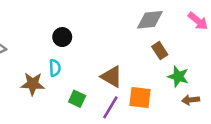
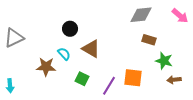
brown rectangle: (160, 51) -> (149, 40), turned -40
cyan semicircle: (55, 68) -> (64, 54), turned -40
brown triangle: (112, 77) -> (91, 49), moved

